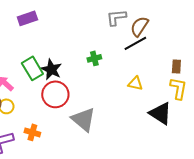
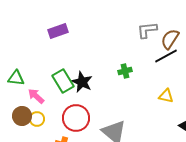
red circle: (55, 94) -> (76, 118), moved

